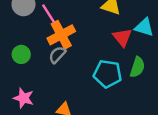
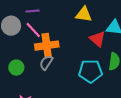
orange cross: (61, 35) -> (47, 46), turned 30

